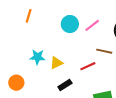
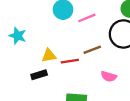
brown line: (104, 51) -> (92, 50), turned -49
yellow triangle: (56, 63) -> (49, 56), moved

